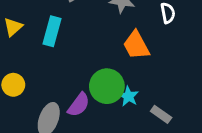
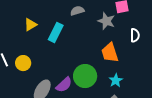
cyan star: (128, 96) -> (116, 80), moved

